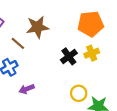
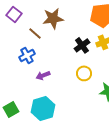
yellow circle: (79, 93) -> (84, 73), moved

